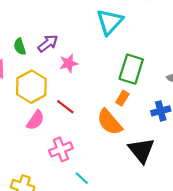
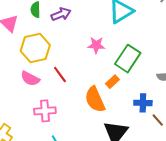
pink star: (69, 63) -> (96, 45), moved
pink semicircle: (35, 120) -> (30, 79), turned 66

